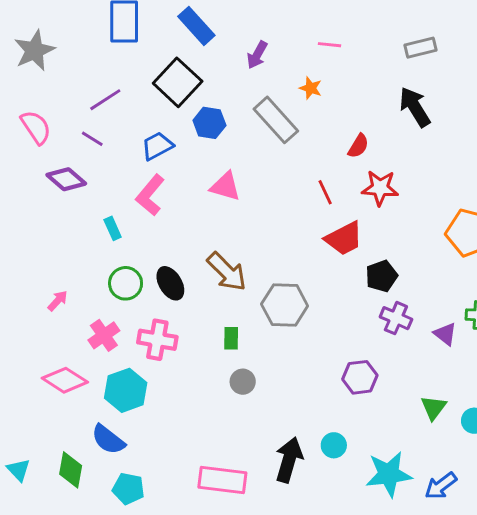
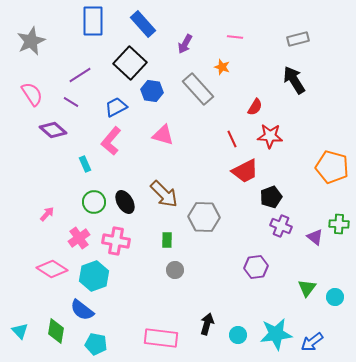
cyan circle: (334, 445) -> (238, 335), moved
black arrow: (289, 460) -> (207, 324), size x0.7

